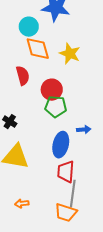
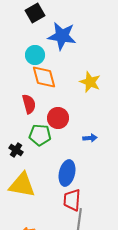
yellow star: (70, 54) -> (90, 82), moved
green pentagon: (56, 107) -> (40, 135), moved
blue arrow: (84, 130) -> (90, 138), moved

